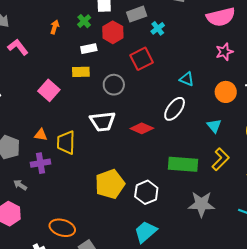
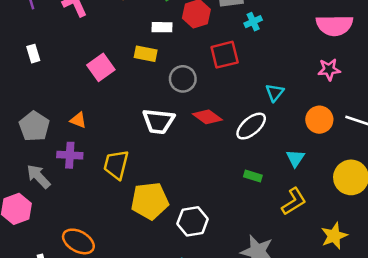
cyan triangle: (187, 79) -> (275, 92), turned 35
red diamond: (142, 128) -> (207, 117), moved
yellow trapezoid: (66, 143) -> (116, 165), moved
green rectangle: (183, 164) -> (253, 176), moved, size x0.5
gray arrow: (20, 185) -> (38, 176), size x1.5

